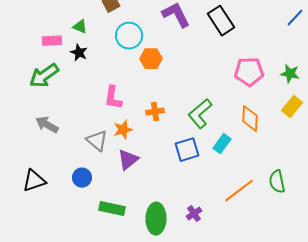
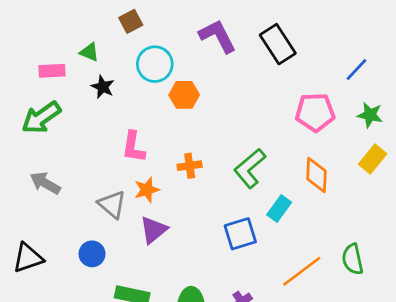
blue line: (295, 18) -> (357, 69), moved
black star: (79, 53) -> (103, 87), moved
blue square: (187, 150) -> (240, 234), moved

